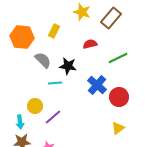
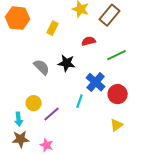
orange hexagon: (22, 37) -> (18, 18), moved
gray semicircle: (43, 60) -> (42, 67), moved
cyan line: (55, 83) -> (80, 101), moved, turned -64

